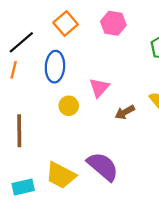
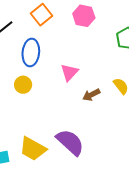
yellow circle: (69, 106) -> (23, 85), moved

